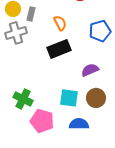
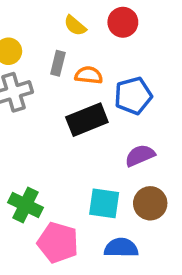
gray rectangle: (31, 14) -> (58, 63), moved
orange semicircle: (60, 23) -> (89, 75), turned -56
blue pentagon: (100, 31) -> (133, 96), moved

